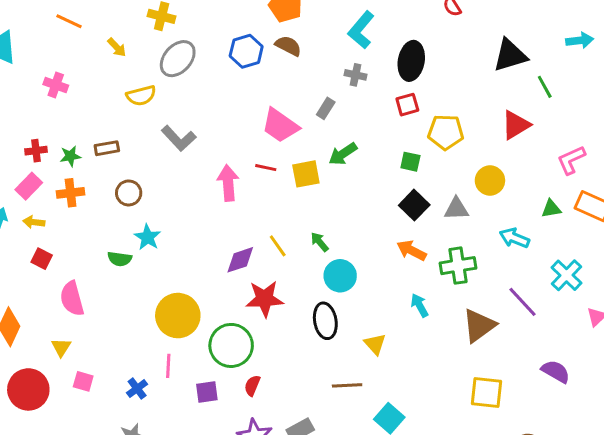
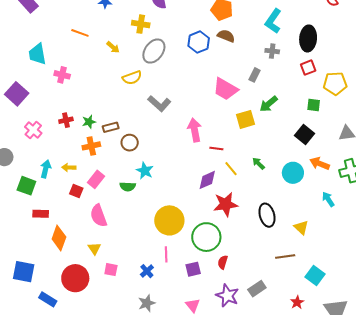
pink cross: (56, 85) -> (62, 75), moved
brown rectangle: (107, 148) -> (111, 127), moved
red line: (266, 168) -> (216, 149), moved
pink rectangle: (29, 186) -> (96, 179), moved
black square: (414, 205) -> (305, 134), moved
cyan circle: (340, 276) -> (293, 173), moved

